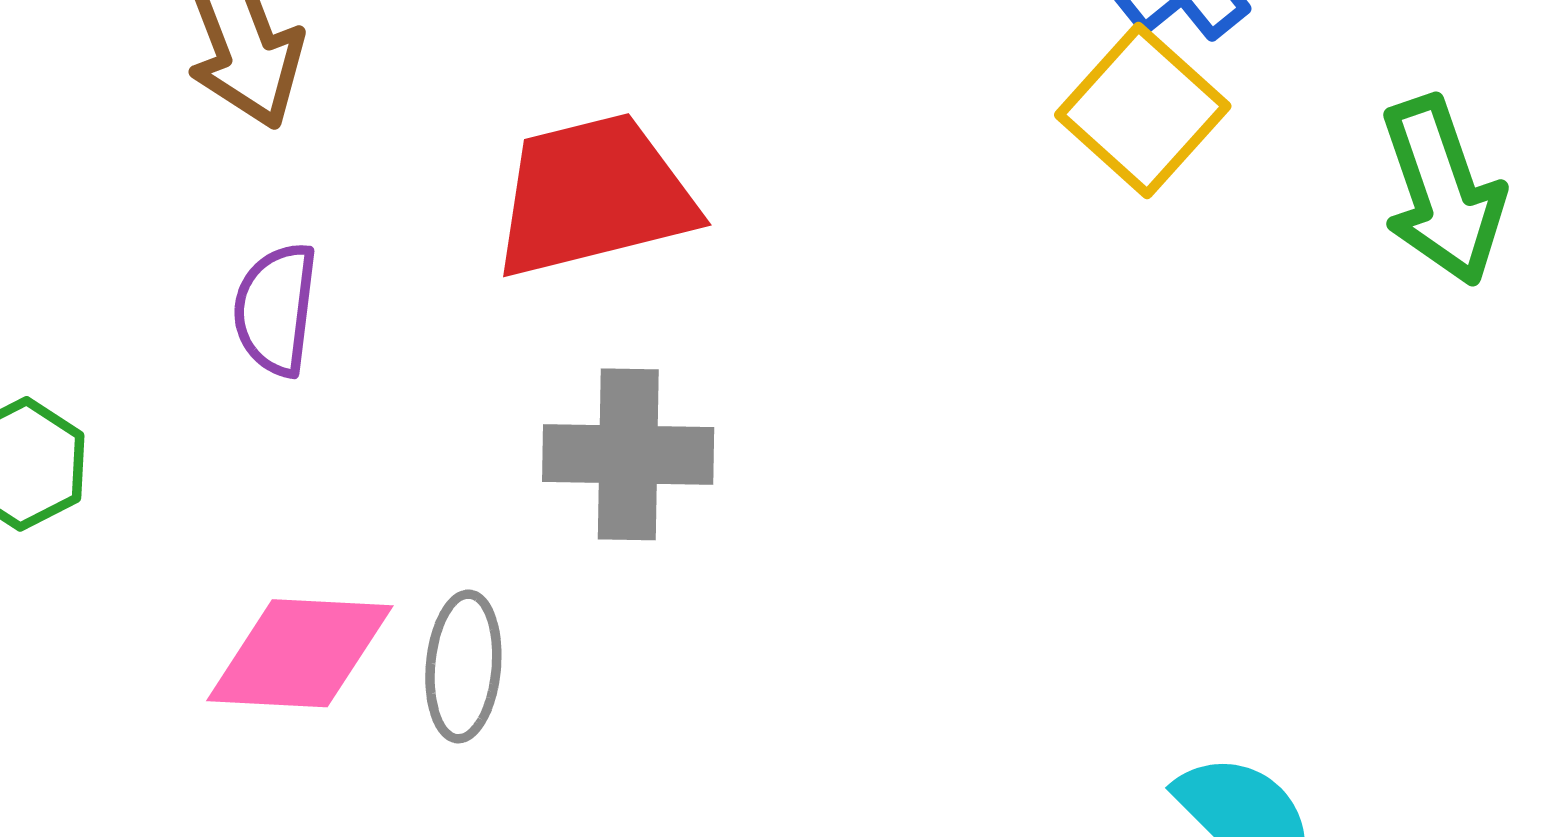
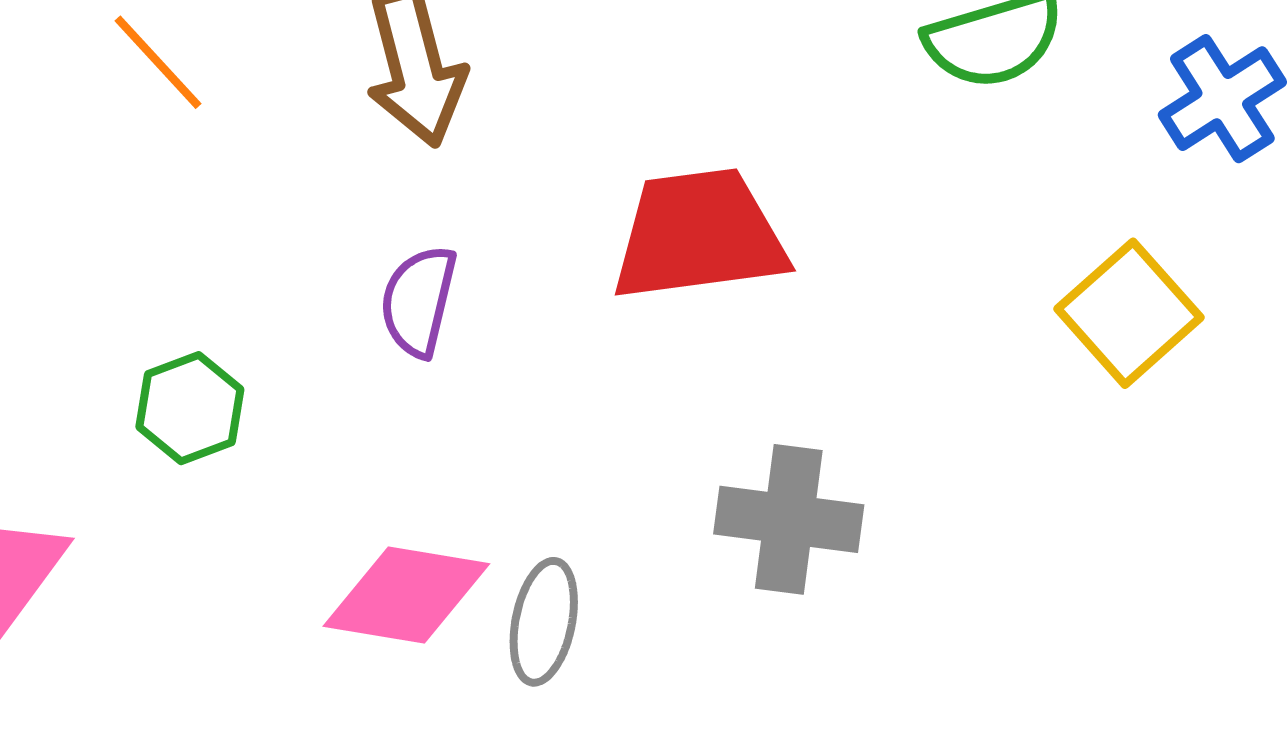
yellow square: (1143, 111) -> (1129, 313), moved
gray cross: (628, 454) -> (789, 519), moved

